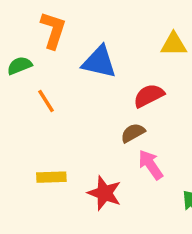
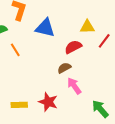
yellow triangle: (174, 44) -> (87, 27), moved
yellow rectangle: (51, 177) -> (19, 105), moved

